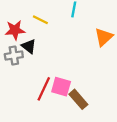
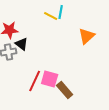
yellow line: (40, 20) -> (51, 16), moved

